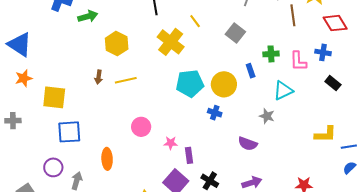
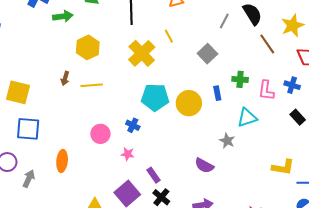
brown line: (293, 15) -> (267, 44), turned -35
blue cross: (215, 113) -> (133, 125), moved
purple rectangle: (189, 155) -> (154, 175), moved, turned -35

